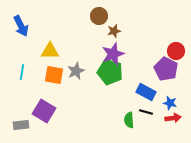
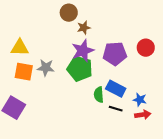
purple pentagon: (166, 69) -> (115, 54), moved, turned -30
gray star: (76, 71) -> (46, 68), turned 30
green semicircle: (129, 120) -> (99, 95), moved

